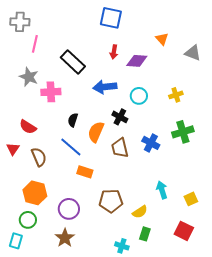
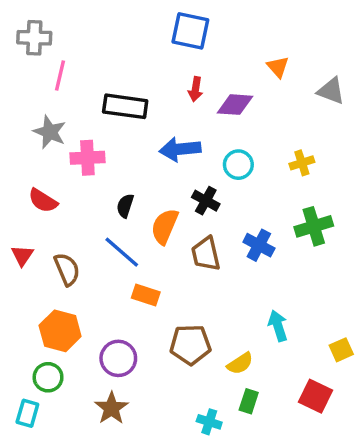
black rectangle: (73, 62) -> (125, 106), turned -35
red semicircle: (28, 127) -> (43, 201), moved
yellow square: (191, 199) -> (341, 350), moved

